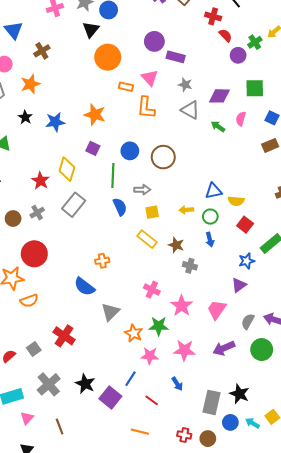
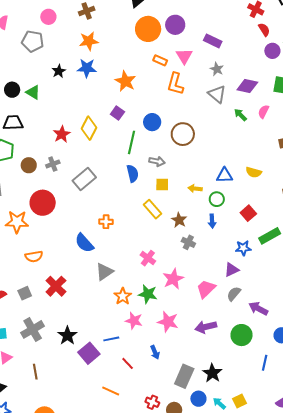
purple circle: (154, 41) -> (175, 25), moved
orange star: (30, 84) -> (89, 41), moved
blue star: (55, 122) -> (87, 68), moved
yellow semicircle: (236, 201) -> (254, 172), moved
gray rectangle: (74, 205) -> (84, 179), moved
orange semicircle: (29, 301) -> (34, 256), moved
gray semicircle: (248, 321) -> (234, 294), moved
blue line: (130, 379) -> (111, 339), turned 35

